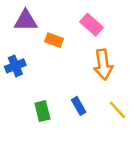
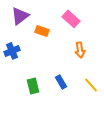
purple triangle: (26, 21) -> (20, 16), turned -36
orange arrow: (103, 65) -> (80, 50), size x0.7

